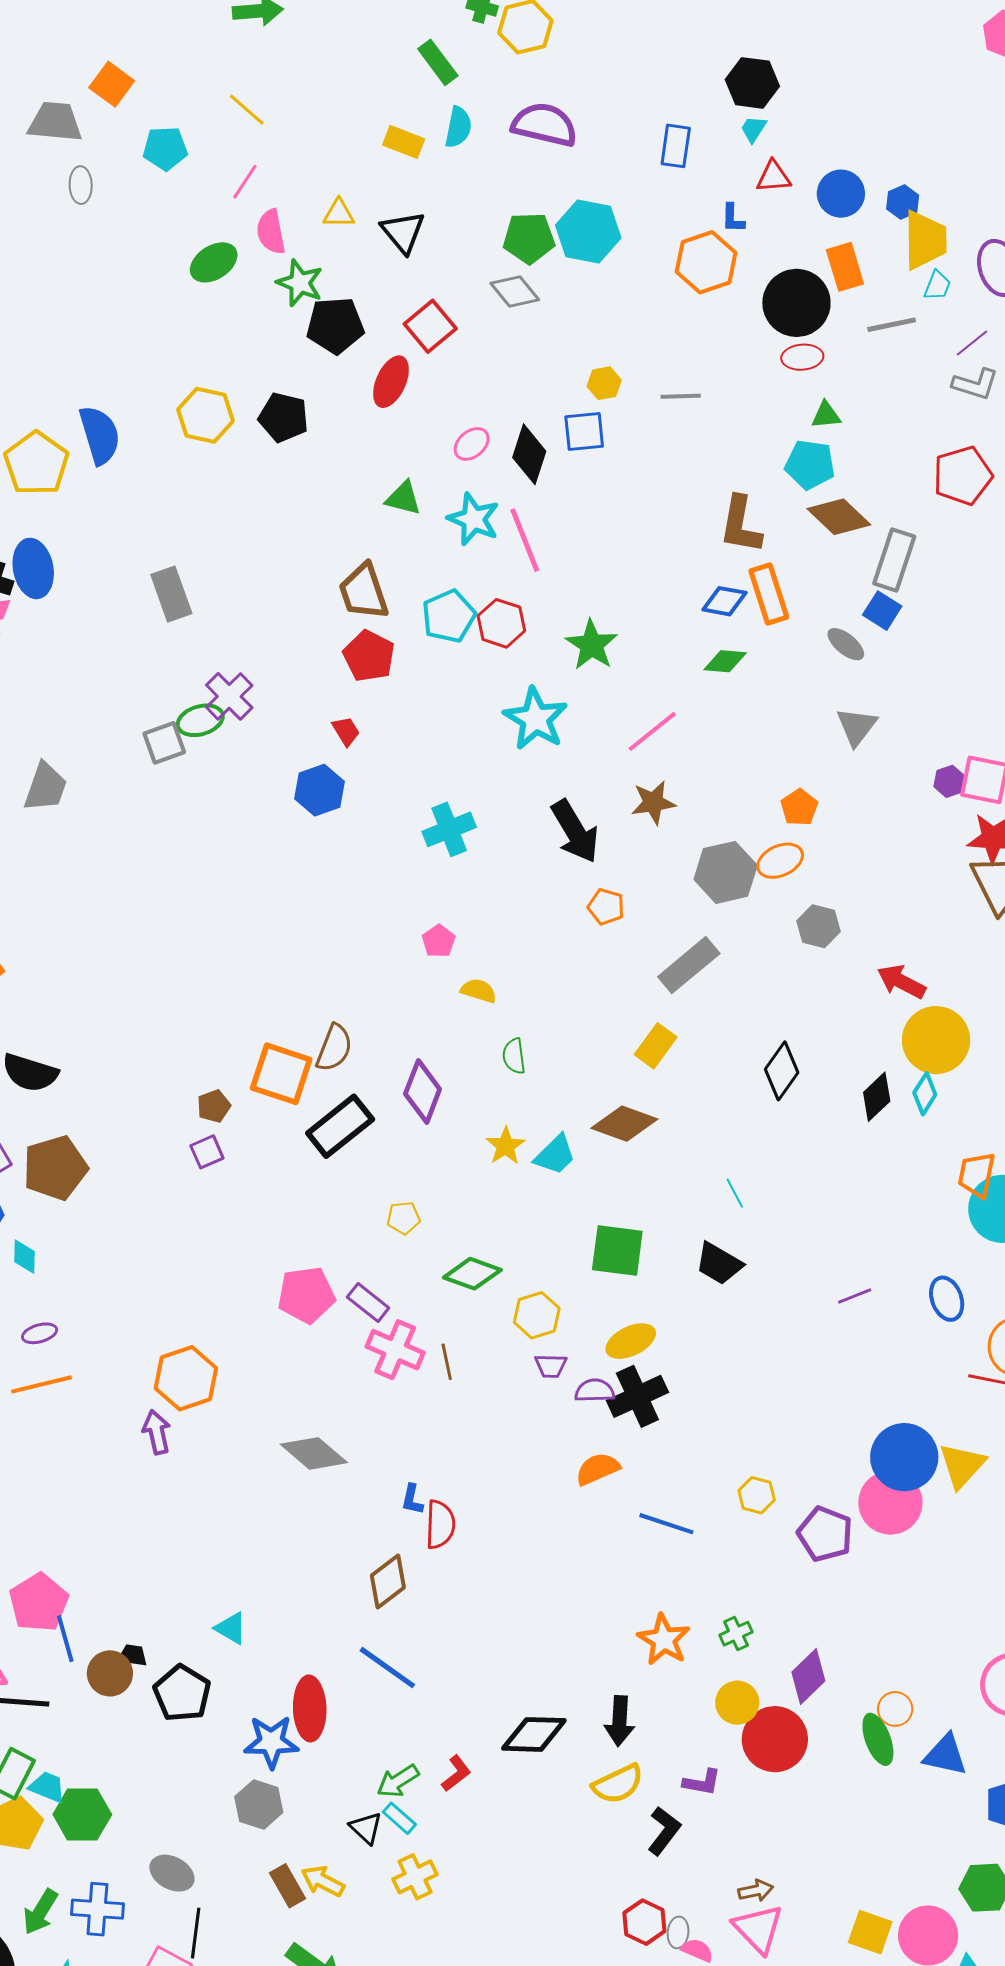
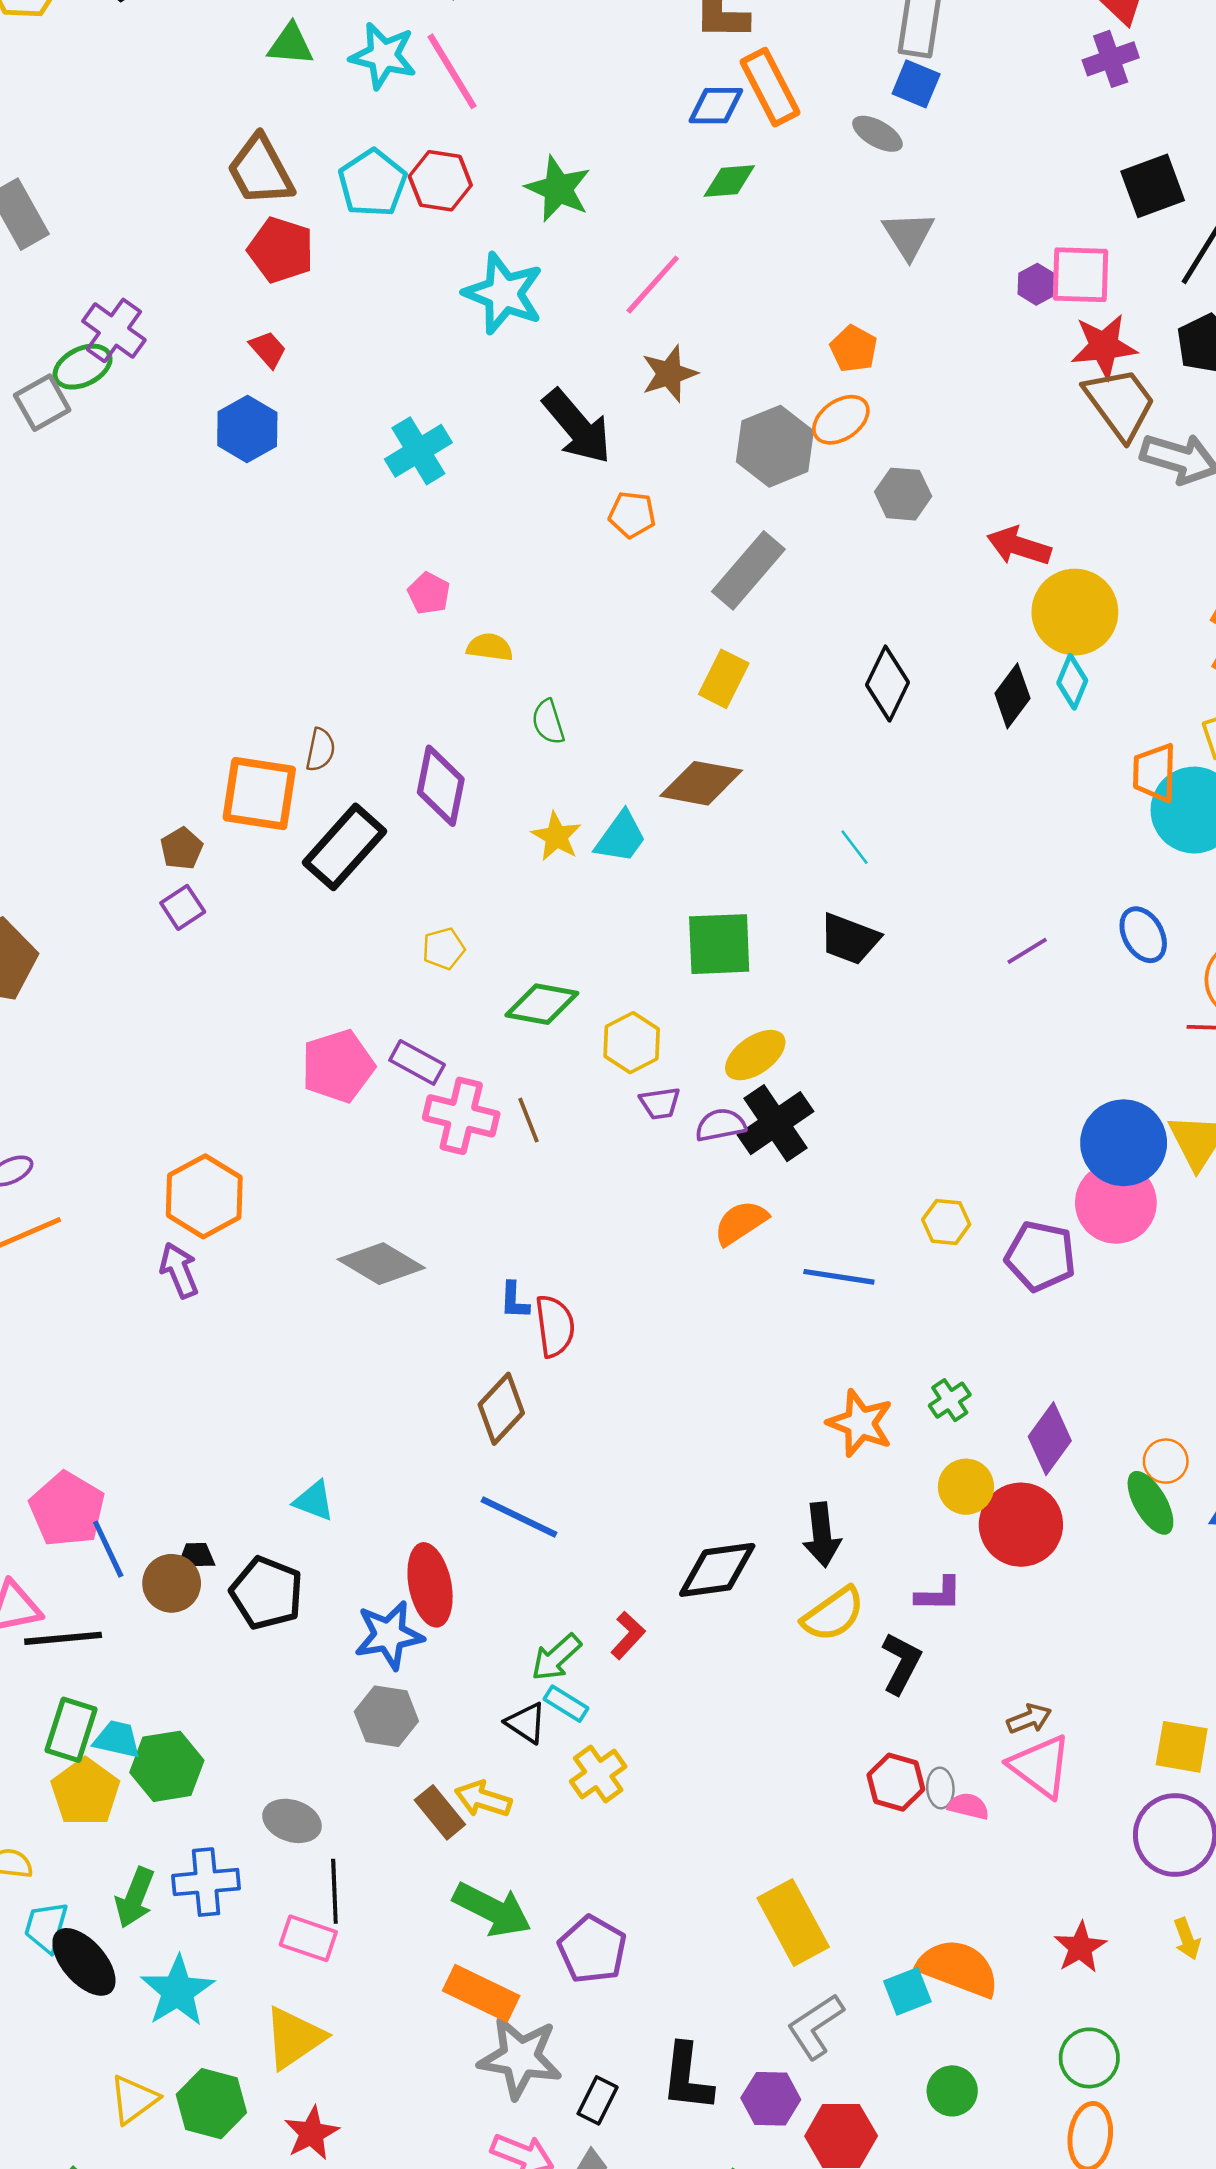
brown semicircle: (334, 1048) -> (320, 750), size x0.7

